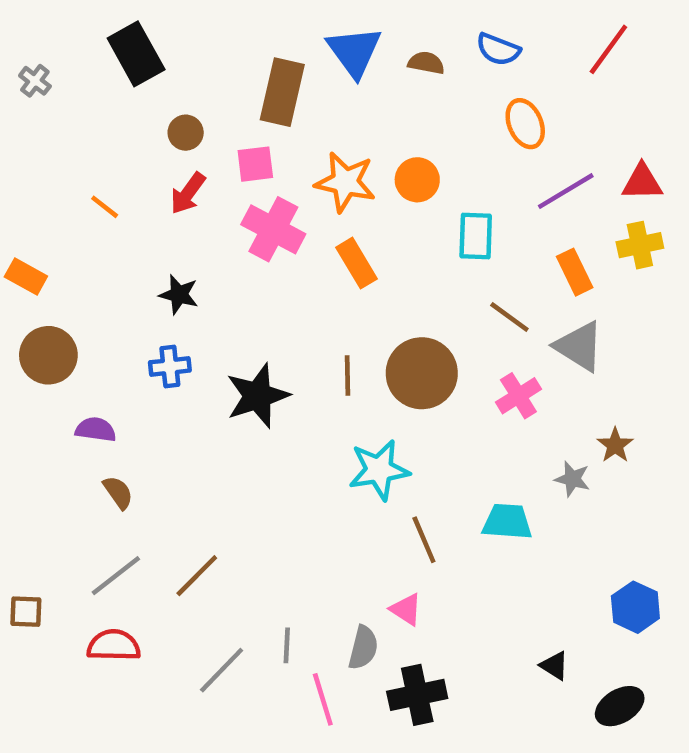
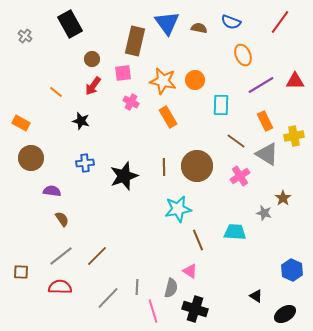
pink cross: (273, 229) -> (131, 102), size x0.6
yellow cross: (640, 245) -> (294, 136), moved
black star: (179, 295) -> (81, 121), moved
black cross: (417, 695) -> (195, 309), turned 30

